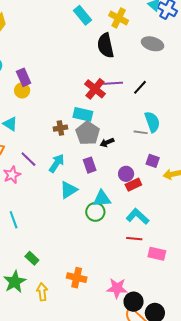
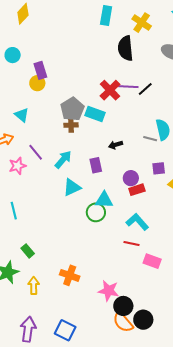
cyan rectangle: (82, 15) -> (106, 16), turned 42
black line: (140, 87) -> (145, 89), moved
gray pentagon: (88, 133) -> (72, 109), moved
purple square: (153, 161) -> (159, 168), turned -32

